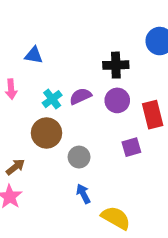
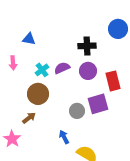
purple square: (131, 147) -> (98, 104), size x1.5
gray circle: (79, 157) -> (77, 111), moved
brown arrow: (15, 167) -> (29, 118), moved

